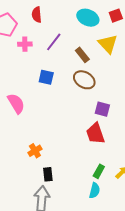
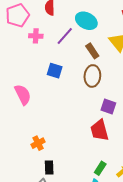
cyan ellipse: (88, 18) -> (86, 21), moved
brown ellipse: (84, 80) -> (92, 76), turned 60

